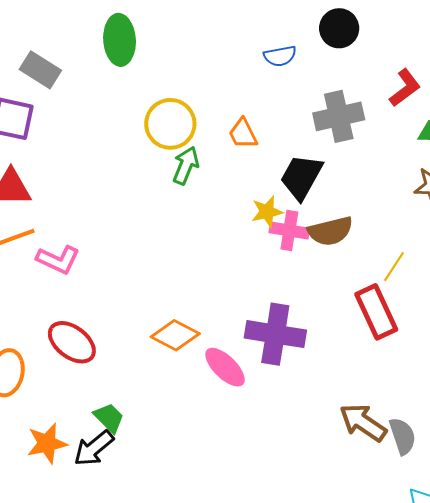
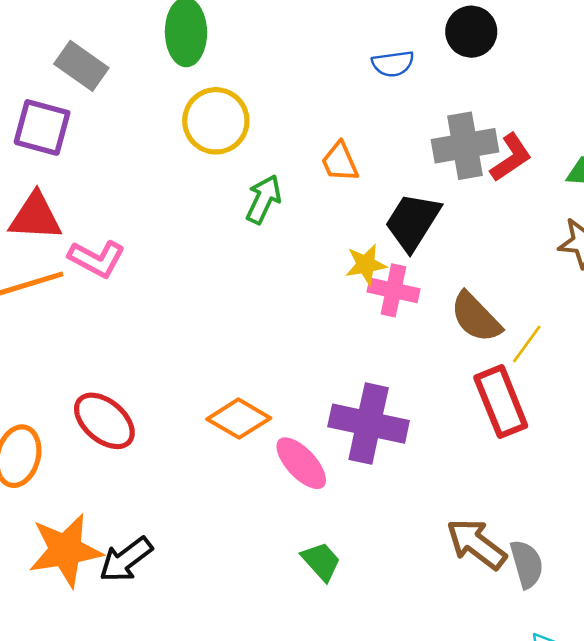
red L-shape: (405, 88) -> (511, 158), moved
yellow circle: (170, 124) -> (216, 121), moved
brown semicircle: (330, 231) -> (476, 317), moved, turned 57
pink L-shape: (58, 260) -> (97, 259), moved
green trapezoid: (109, 418) -> (321, 561), moved
orange star: (47, 443) -> (66, 550), size x1.4

